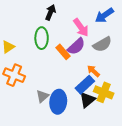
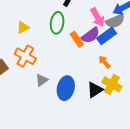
gray semicircle: (102, 44) -> (115, 21), moved
blue rectangle: (85, 85) -> (107, 36), moved
gray triangle: (42, 96) -> (42, 80), moved

